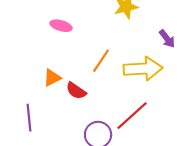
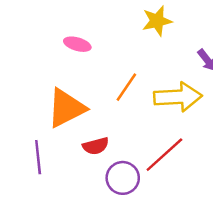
orange triangle: (52, 78) -> (66, 108), size x1.8
red semicircle: (76, 91) -> (96, 146), moved, turned -50

